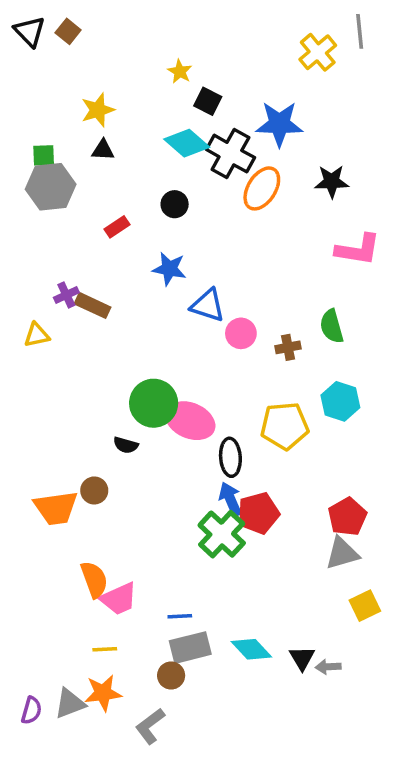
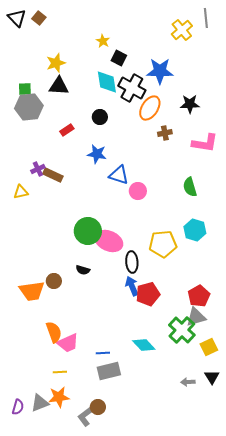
cyan diamond: (187, 143) -> (107, 82), turned 40
black triangle: (103, 150) -> (59, 86), size x1.5
brown cross: (288, 347) -> (165, 133), moved
black semicircle: (126, 445) -> (83, 270), moved
green cross: (222, 534) -> (182, 330), moved
cyan diamond: (251, 649) -> (144, 345), moved
black triangle: (302, 658) -> (212, 377), moved
brown circle: (171, 676) -> (98, 407), moved

